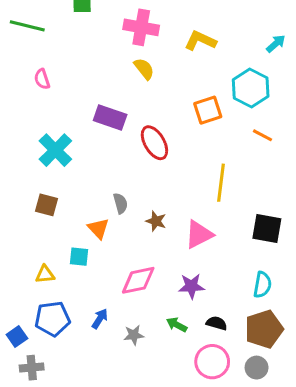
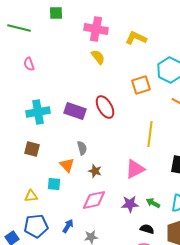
purple rectangle: (110, 118) -> (75, 111), moved
cyan cross: (55, 150) -> (38, 112), turned 35
brown star: (156, 221) -> (95, 171), moved
green arrow: (177, 325) -> (153, 203), moved

